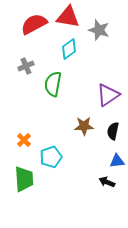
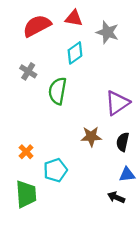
red triangle: (68, 17) -> (74, 18), size x0.7
gray cross: (26, 66) -> (28, 71), turned -35

